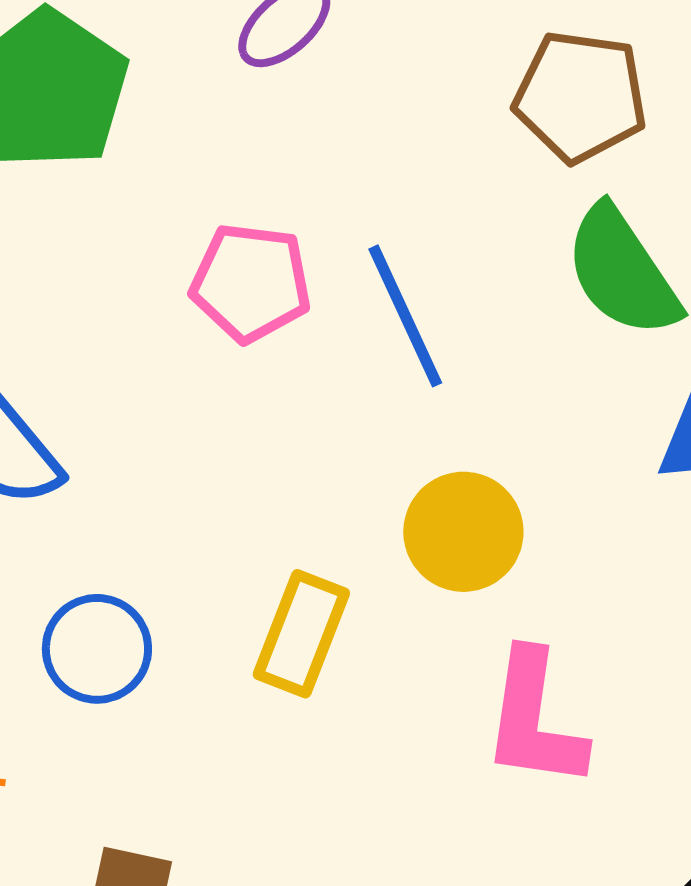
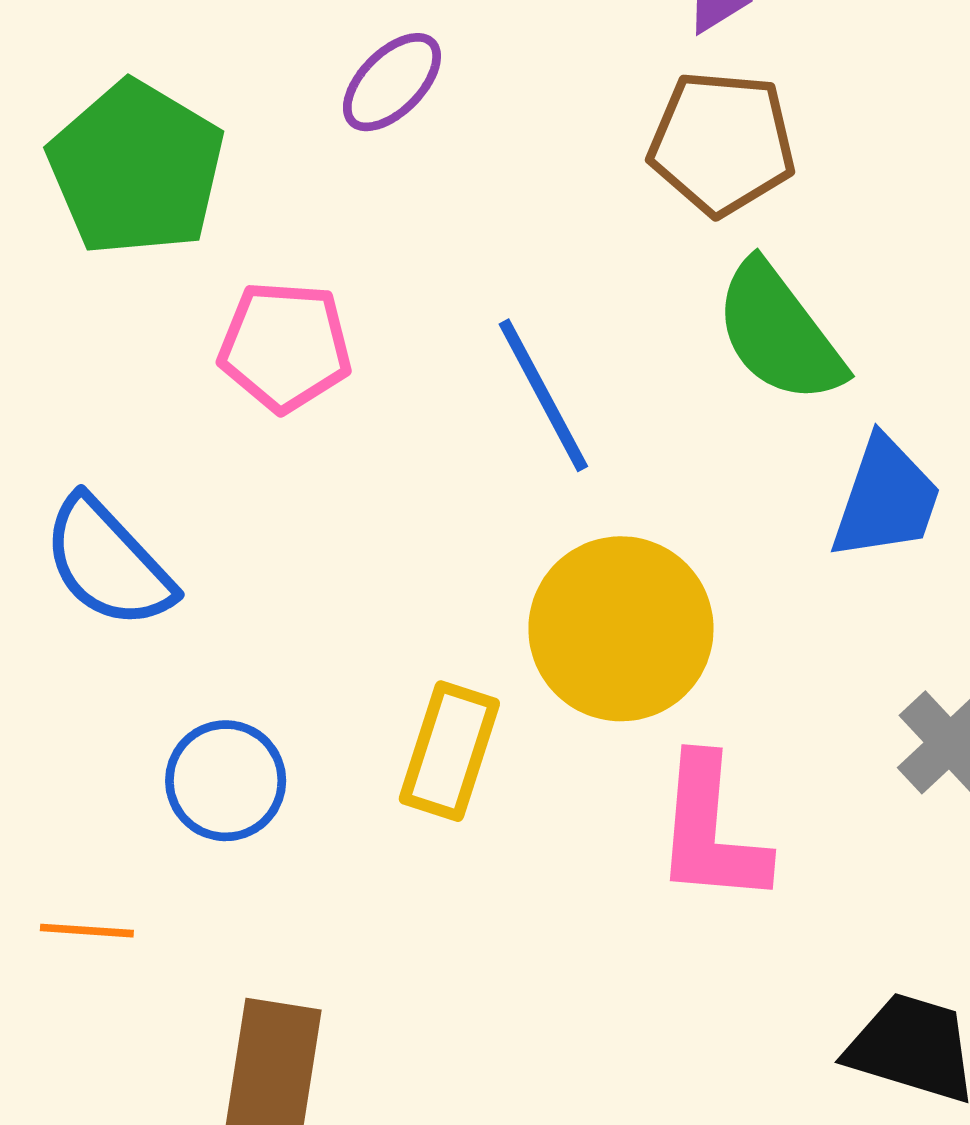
pink pentagon: (251, 283) -> (285, 346), moved
yellow circle: (463, 532) -> (621, 629), size x1.4

